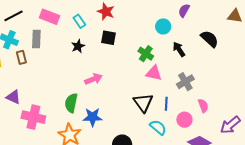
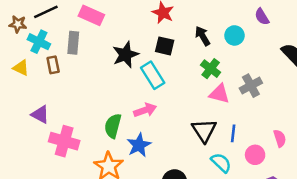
purple semicircle: (184, 11) -> (262, 17), turned -64
cyan rectangle: (79, 21) -> (153, 75), moved, size x1.5
black star: (78, 46) -> (125, 55), size x1.5
black arrow: (179, 49) -> (203, 36), moved
pink arrow: (93, 79) -> (145, 110), moved
gray cross: (185, 82) -> (251, 86), moved
blue star: (92, 117) -> (139, 145), turned -30

